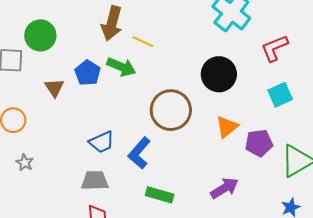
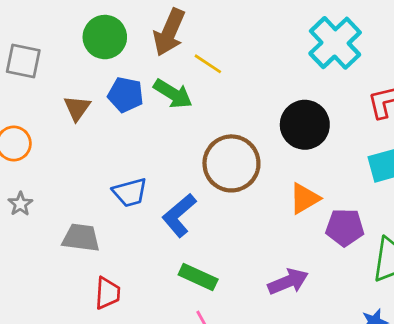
green circle: (40, 35) -> (105, 37), moved
blue pentagon: (88, 73) -> (126, 95), turned -30
gray trapezoid: (95, 181) -> (81, 238), moved

